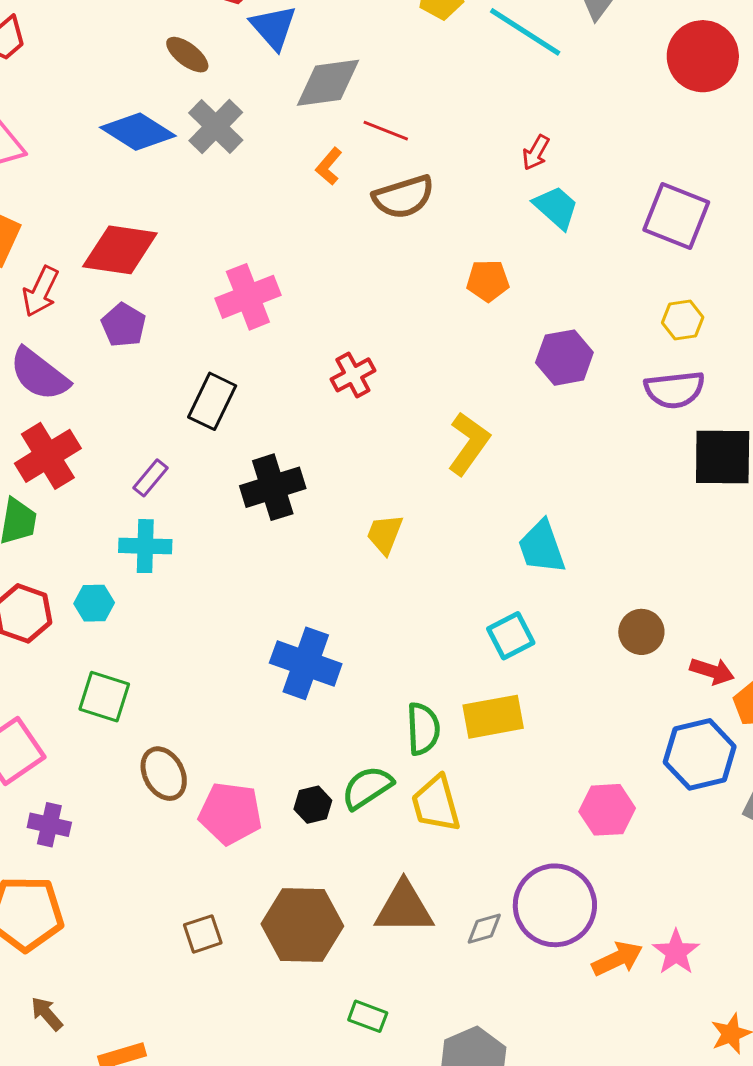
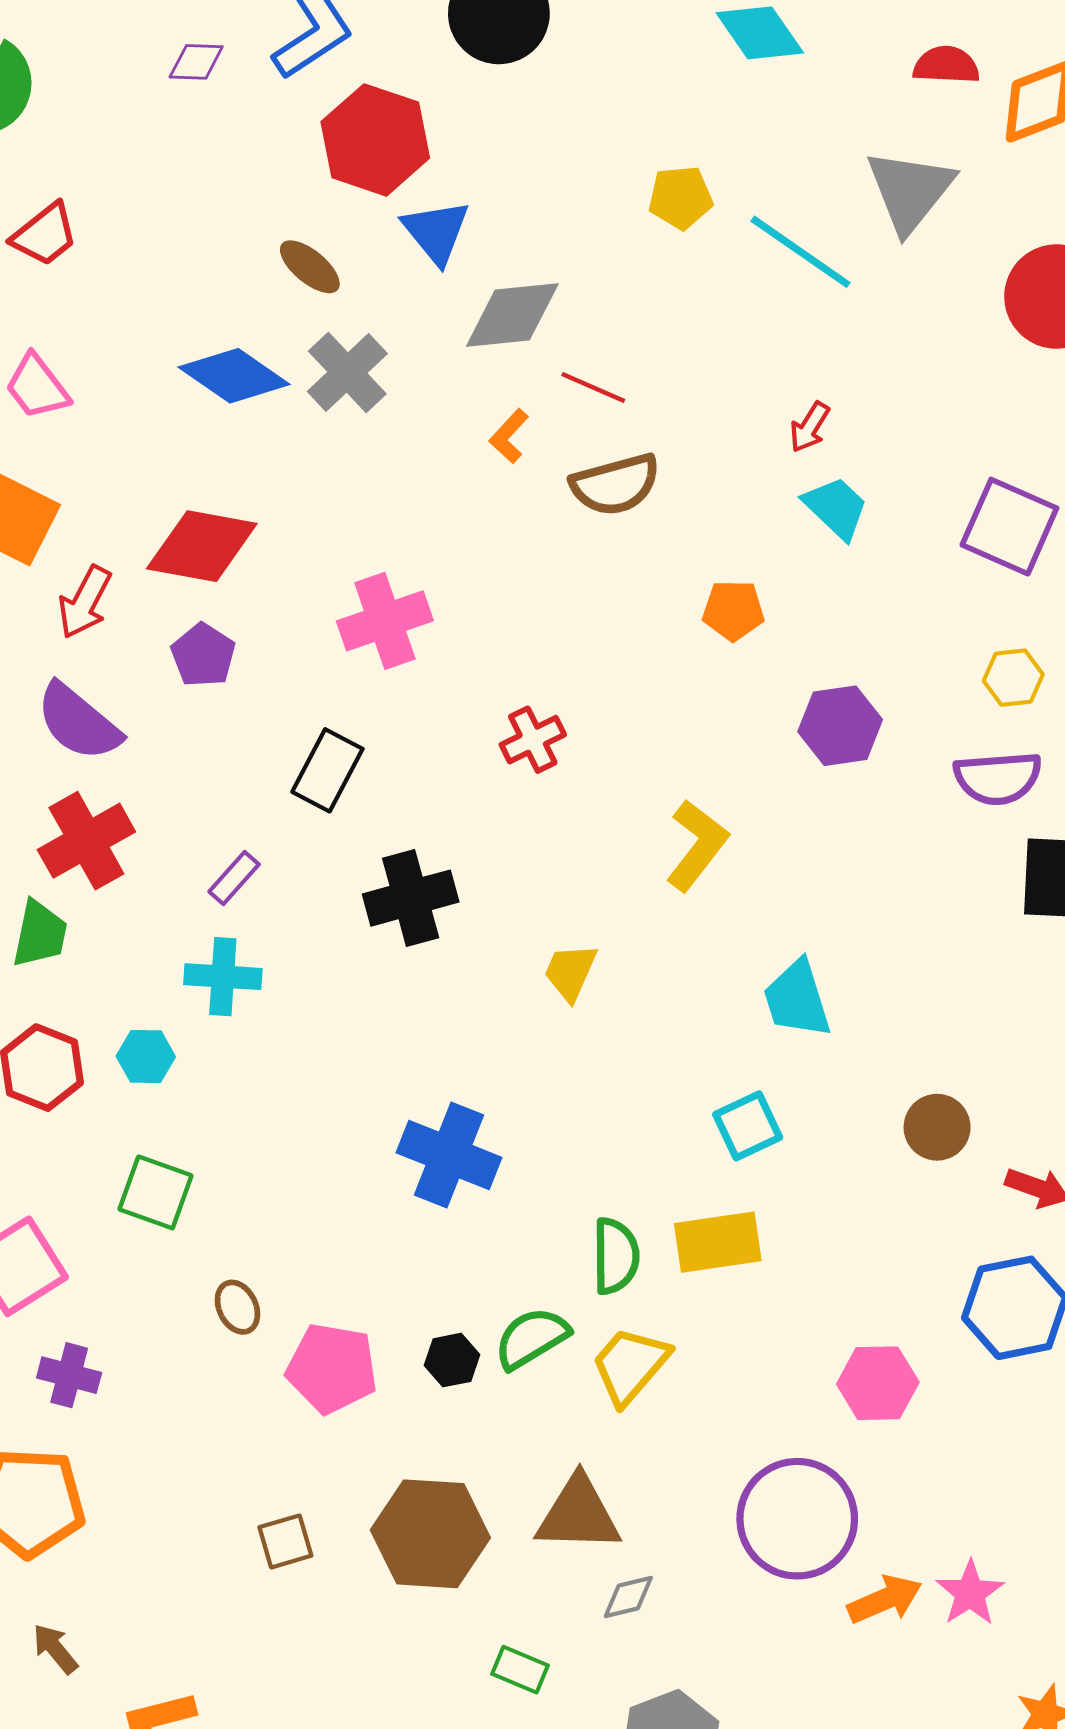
brown ellipse: (164, 774) -> (237, 1307), size x0.7
yellow trapezoid: (436, 804) -> (630, 1365), turned 54
gray diamond: (484, 929) -> (628, 1597), moved

